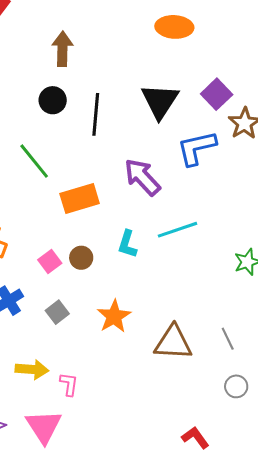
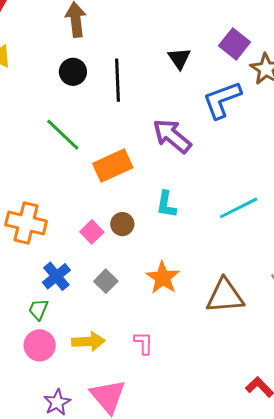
black triangle: (160, 101) -> (179, 58), size x0.6
cyan line: (178, 230) -> (239, 208), moved
pink L-shape: (69, 384) -> (144, 343), moved

